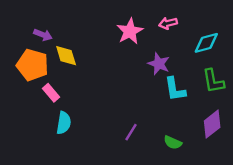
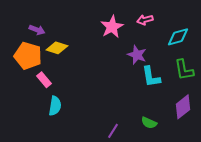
yellow diamond: (66, 56) -> (57, 48), turned -55
purple line: (131, 132) -> (113, 131), moved

